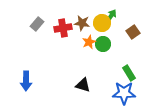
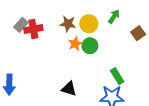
green arrow: (111, 16) -> (114, 16), moved
red cross: (63, 28) -> (33, 29), moved
brown square: (133, 32) -> (138, 33), moved

